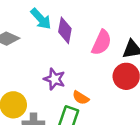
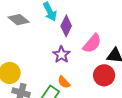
purple star: (54, 79) -> (61, 55), moved

